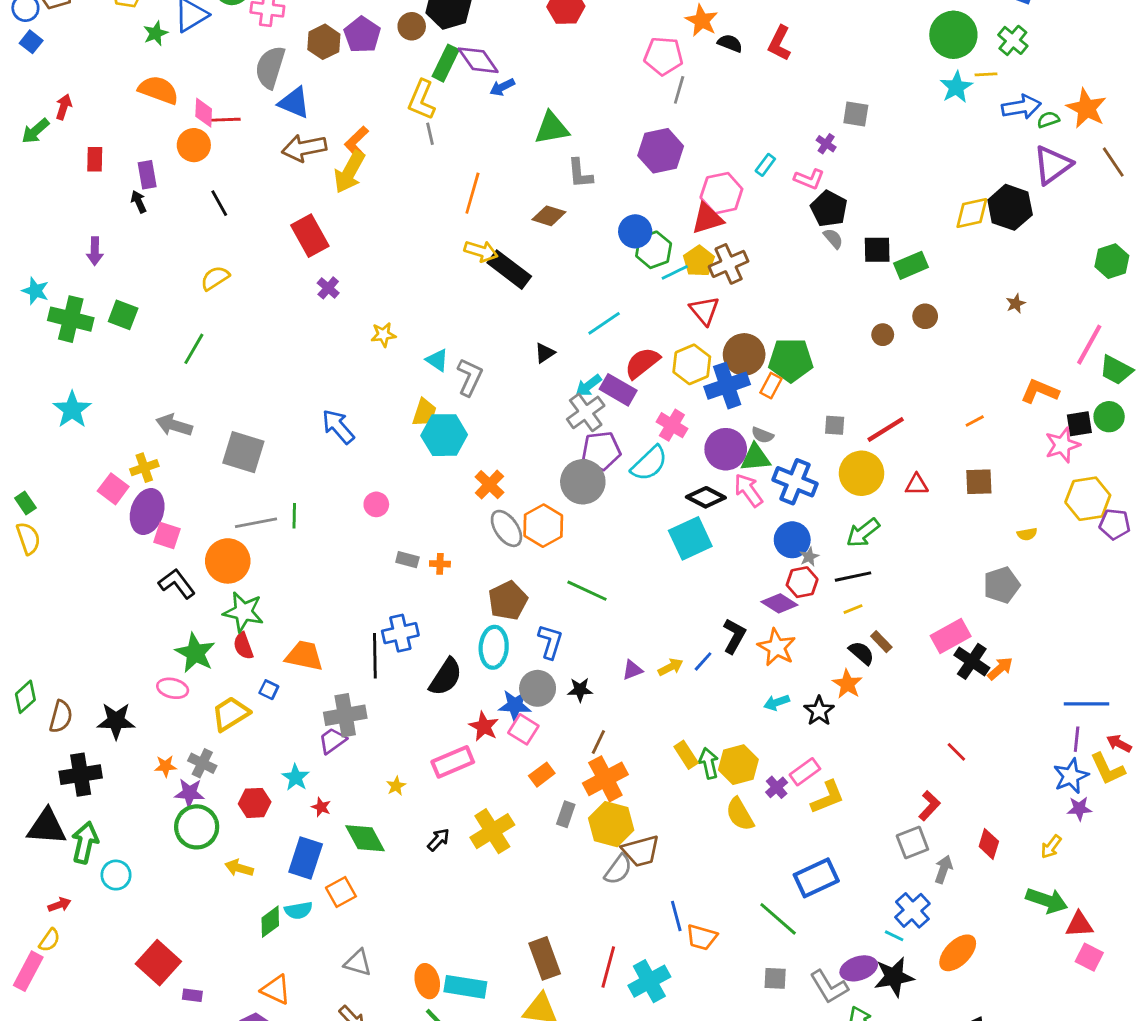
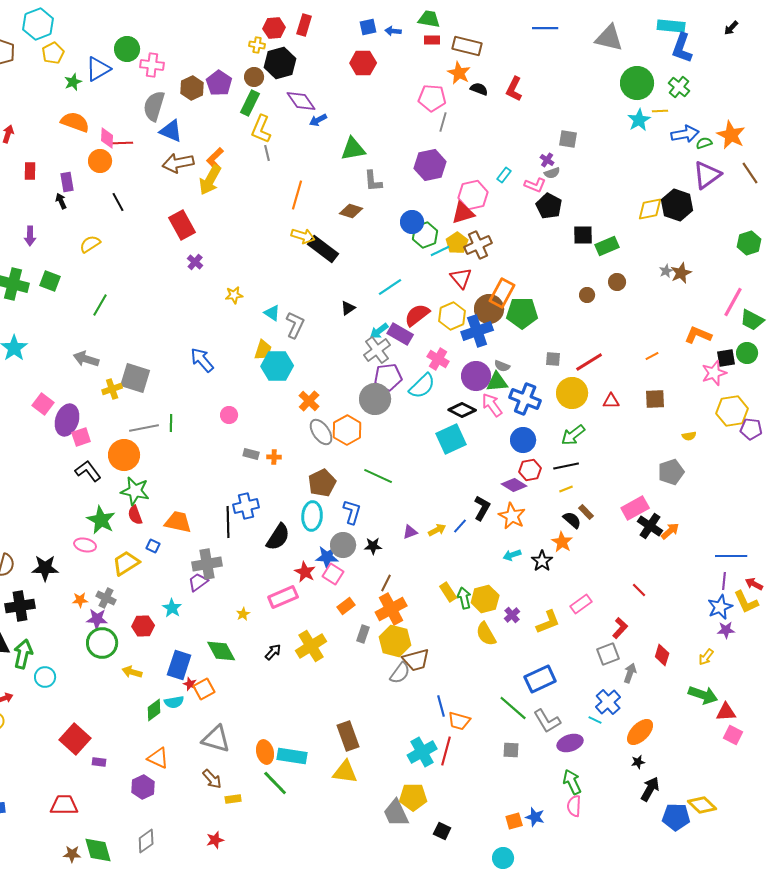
green rectangle: (446, 63) -> (250, 103), moved
gray semicircle: (833, 238) -> (552, 173), moved, turned 112
yellow semicircle: (215, 278) -> (90, 244), moved
brown star: (1016, 304) -> (681, 273), size x1.5
orange rectangle: (771, 386) -> (502, 293), moved, size x1.6
yellow cross: (144, 468) -> (112, 389), moved
pink square: (167, 536) -> (81, 437), turned -36
gray star: (809, 557) -> (666, 271), moved
pink rectangle: (805, 772) -> (581, 604), moved
red star: (321, 807) -> (190, 684), moved
gray triangle: (358, 963) -> (216, 739), size x1.4
red line: (608, 967) -> (446, 751), moved
black star: (894, 977) -> (638, 762), moved, size x0.5
gray L-shape: (829, 987) -> (547, 721), moved

